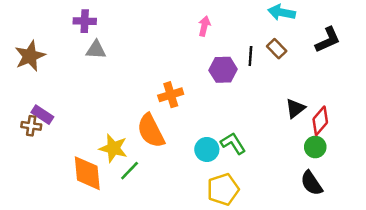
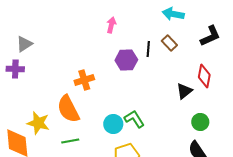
purple cross: (85, 21) -> (15, 69), moved
gray triangle: (96, 50) -> (24, 44), turned -36
red diamond: (320, 121) -> (204, 76), moved, turned -30
green line: (130, 171) -> (70, 141), moved, turned 36

